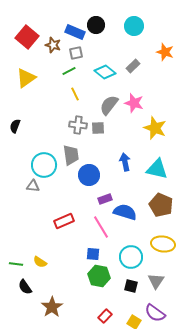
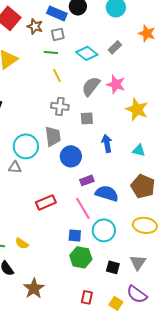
green line: (69, 71) -> (51, 52), turned 32
gray square: (98, 128) -> (87, 118), moved
cyan triangle: (157, 169) -> (139, 150), size x0.6
cyan circle: (131, 257) -> (104, 230), moved
red rectangle: (105, 316) -> (87, 297), turned -32

